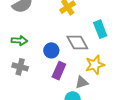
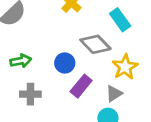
purple rectangle: (59, 71) -> (81, 86), turned 30

